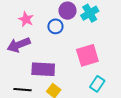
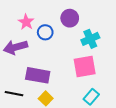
cyan cross: (90, 13) -> (90, 39), moved
blue circle: (55, 26) -> (45, 32), moved

